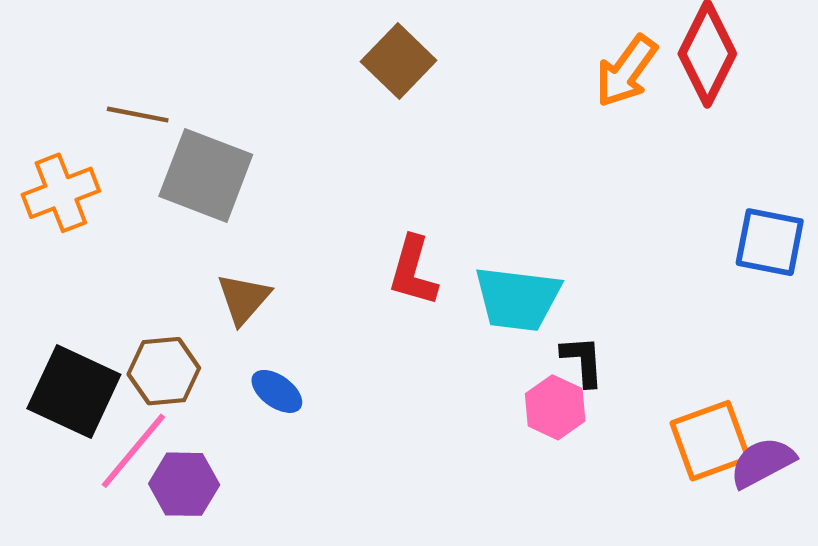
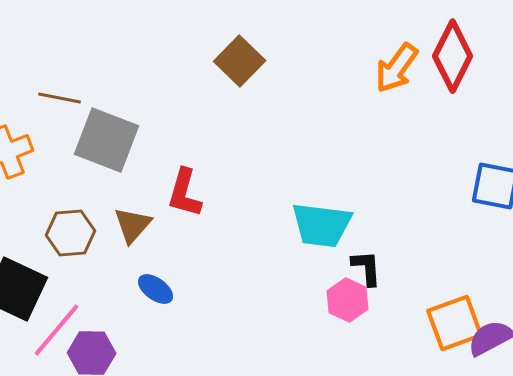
red L-shape: (413, 271) -> (185, 193), moved
brown hexagon: (164, 371) -> (71, 233), moved

